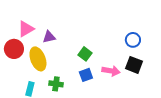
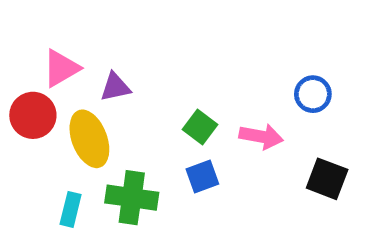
black square: (134, 65) -> (327, 179), moved
pink arrow: (111, 71) -> (261, 136), moved
green cross: (56, 84) -> (132, 198), size x1.5

